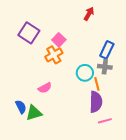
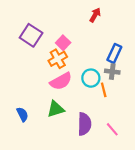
pink semicircle: (45, 88) -> (61, 81), moved, size x1.5
purple semicircle: (96, 102) -> (84, 124), moved
green triangle: (34, 113) -> (56, 109), moved
pink line: (105, 121) -> (112, 129), turned 64

